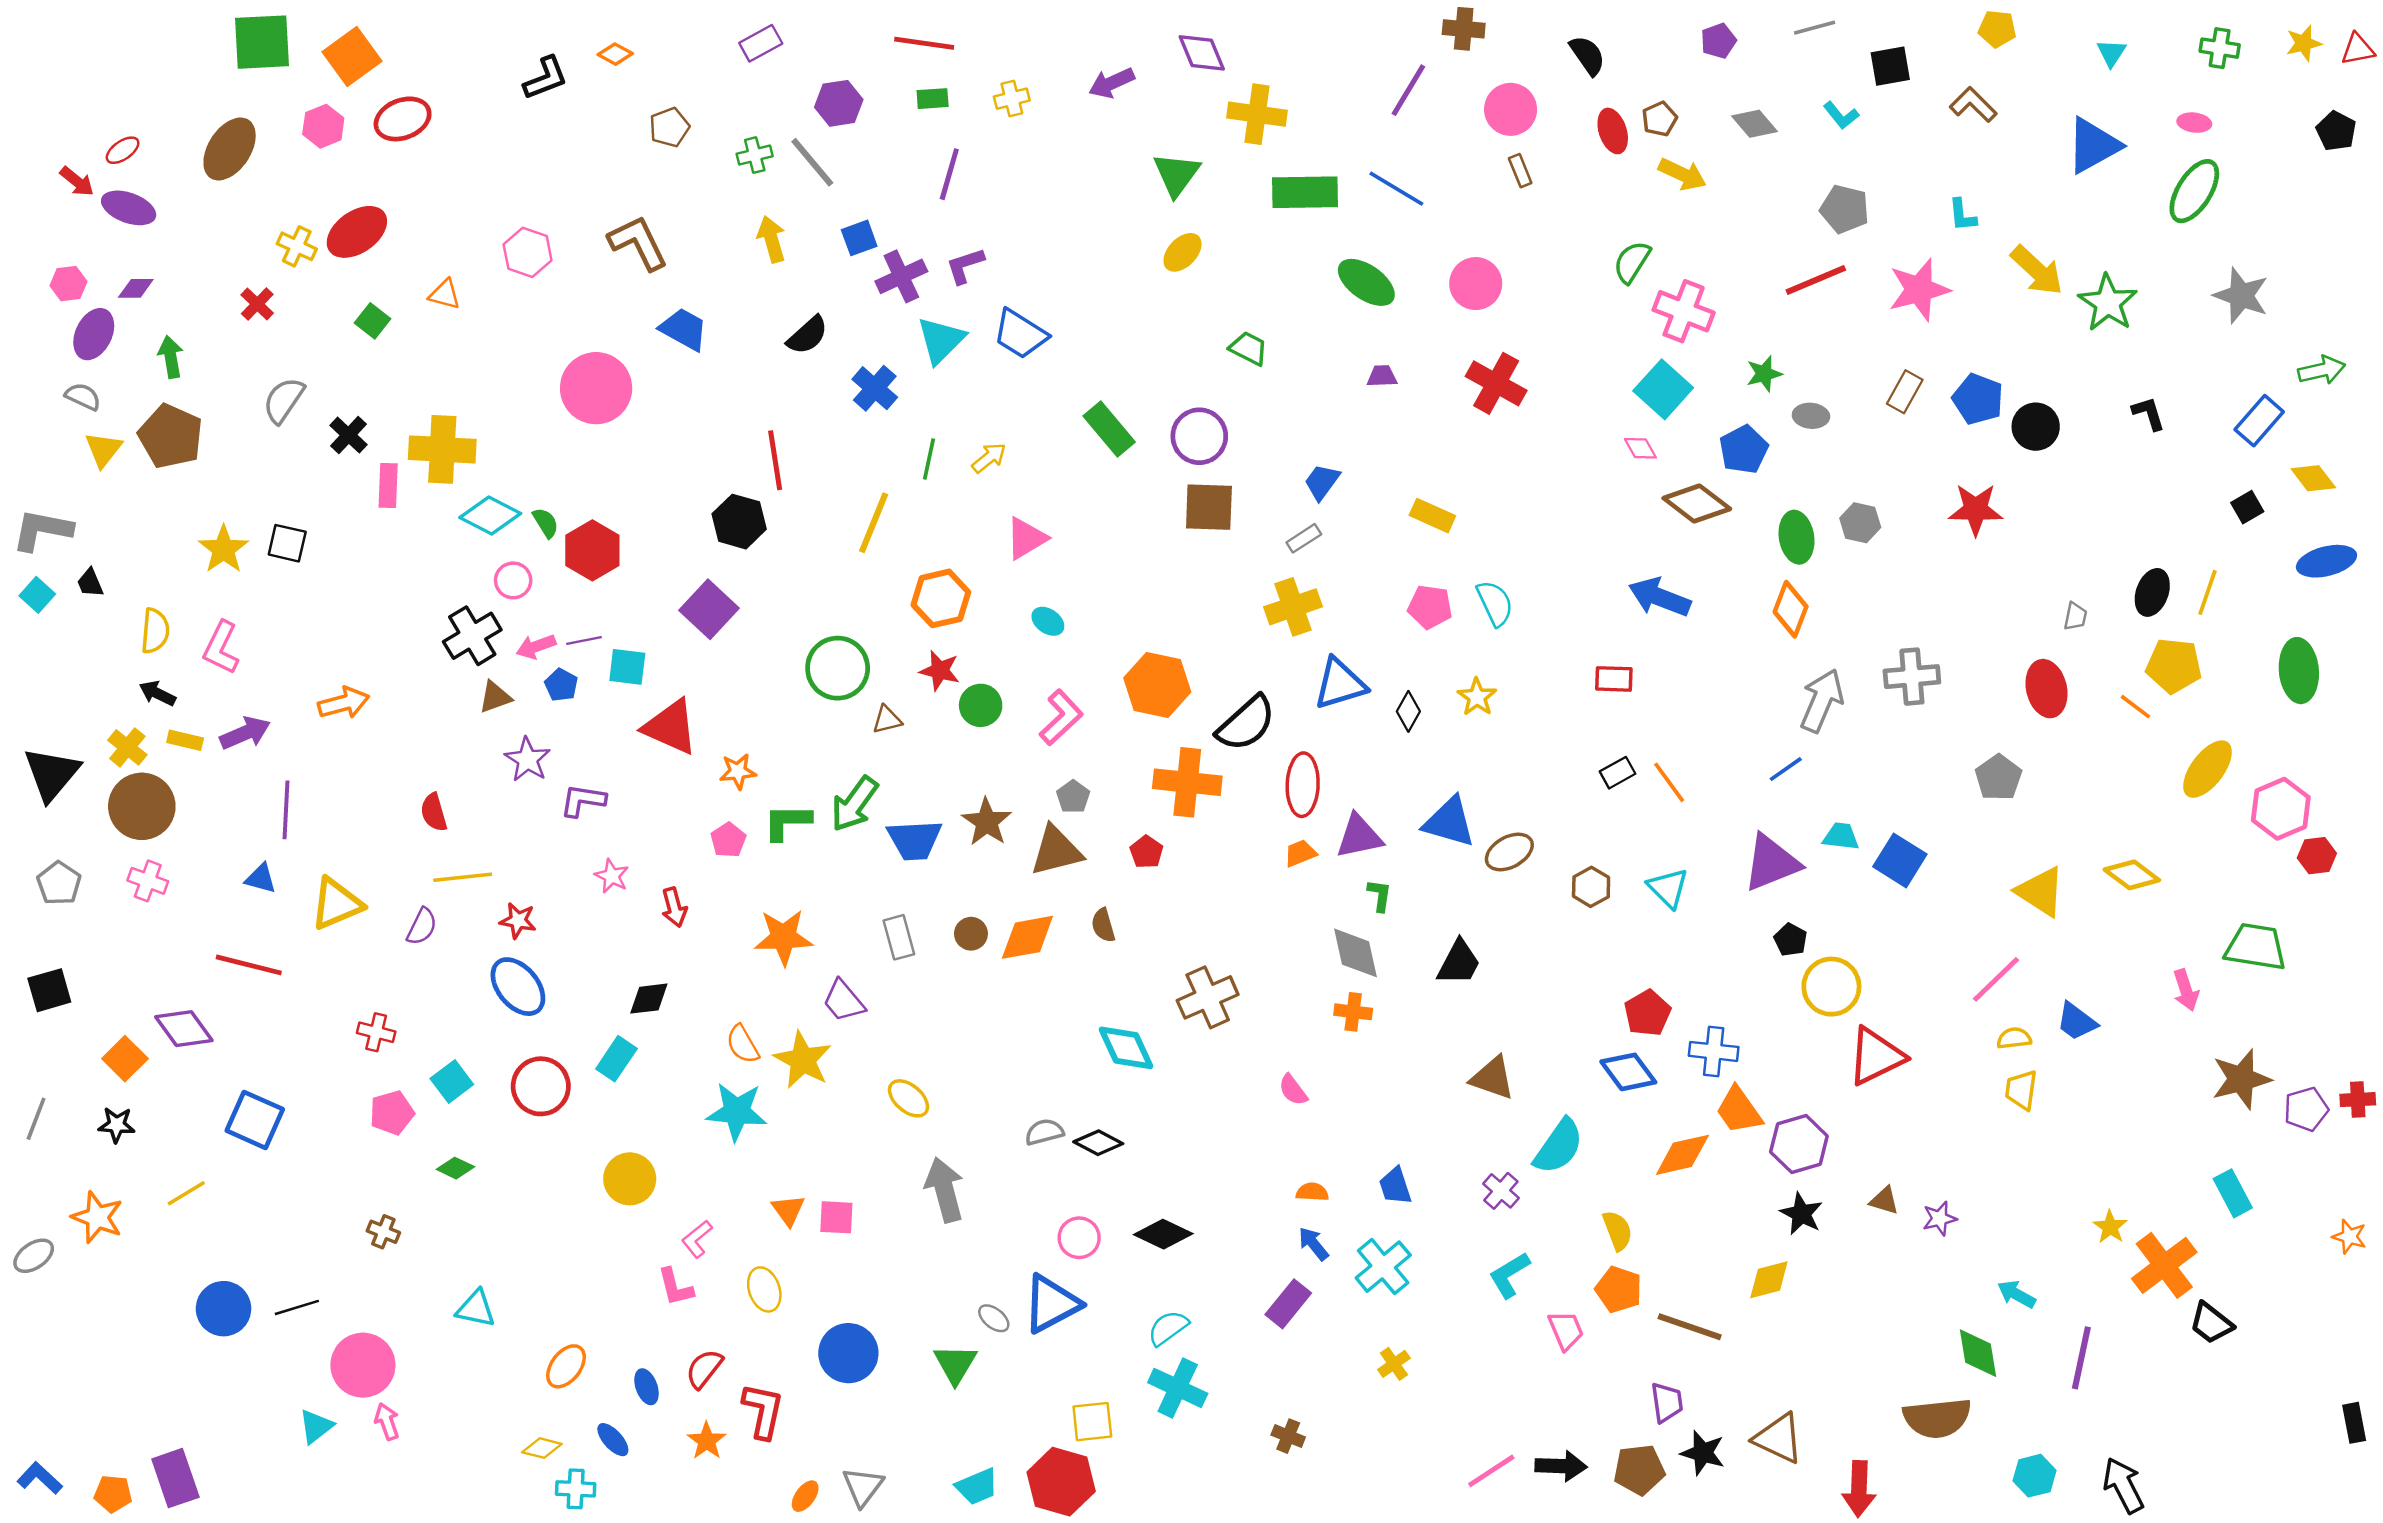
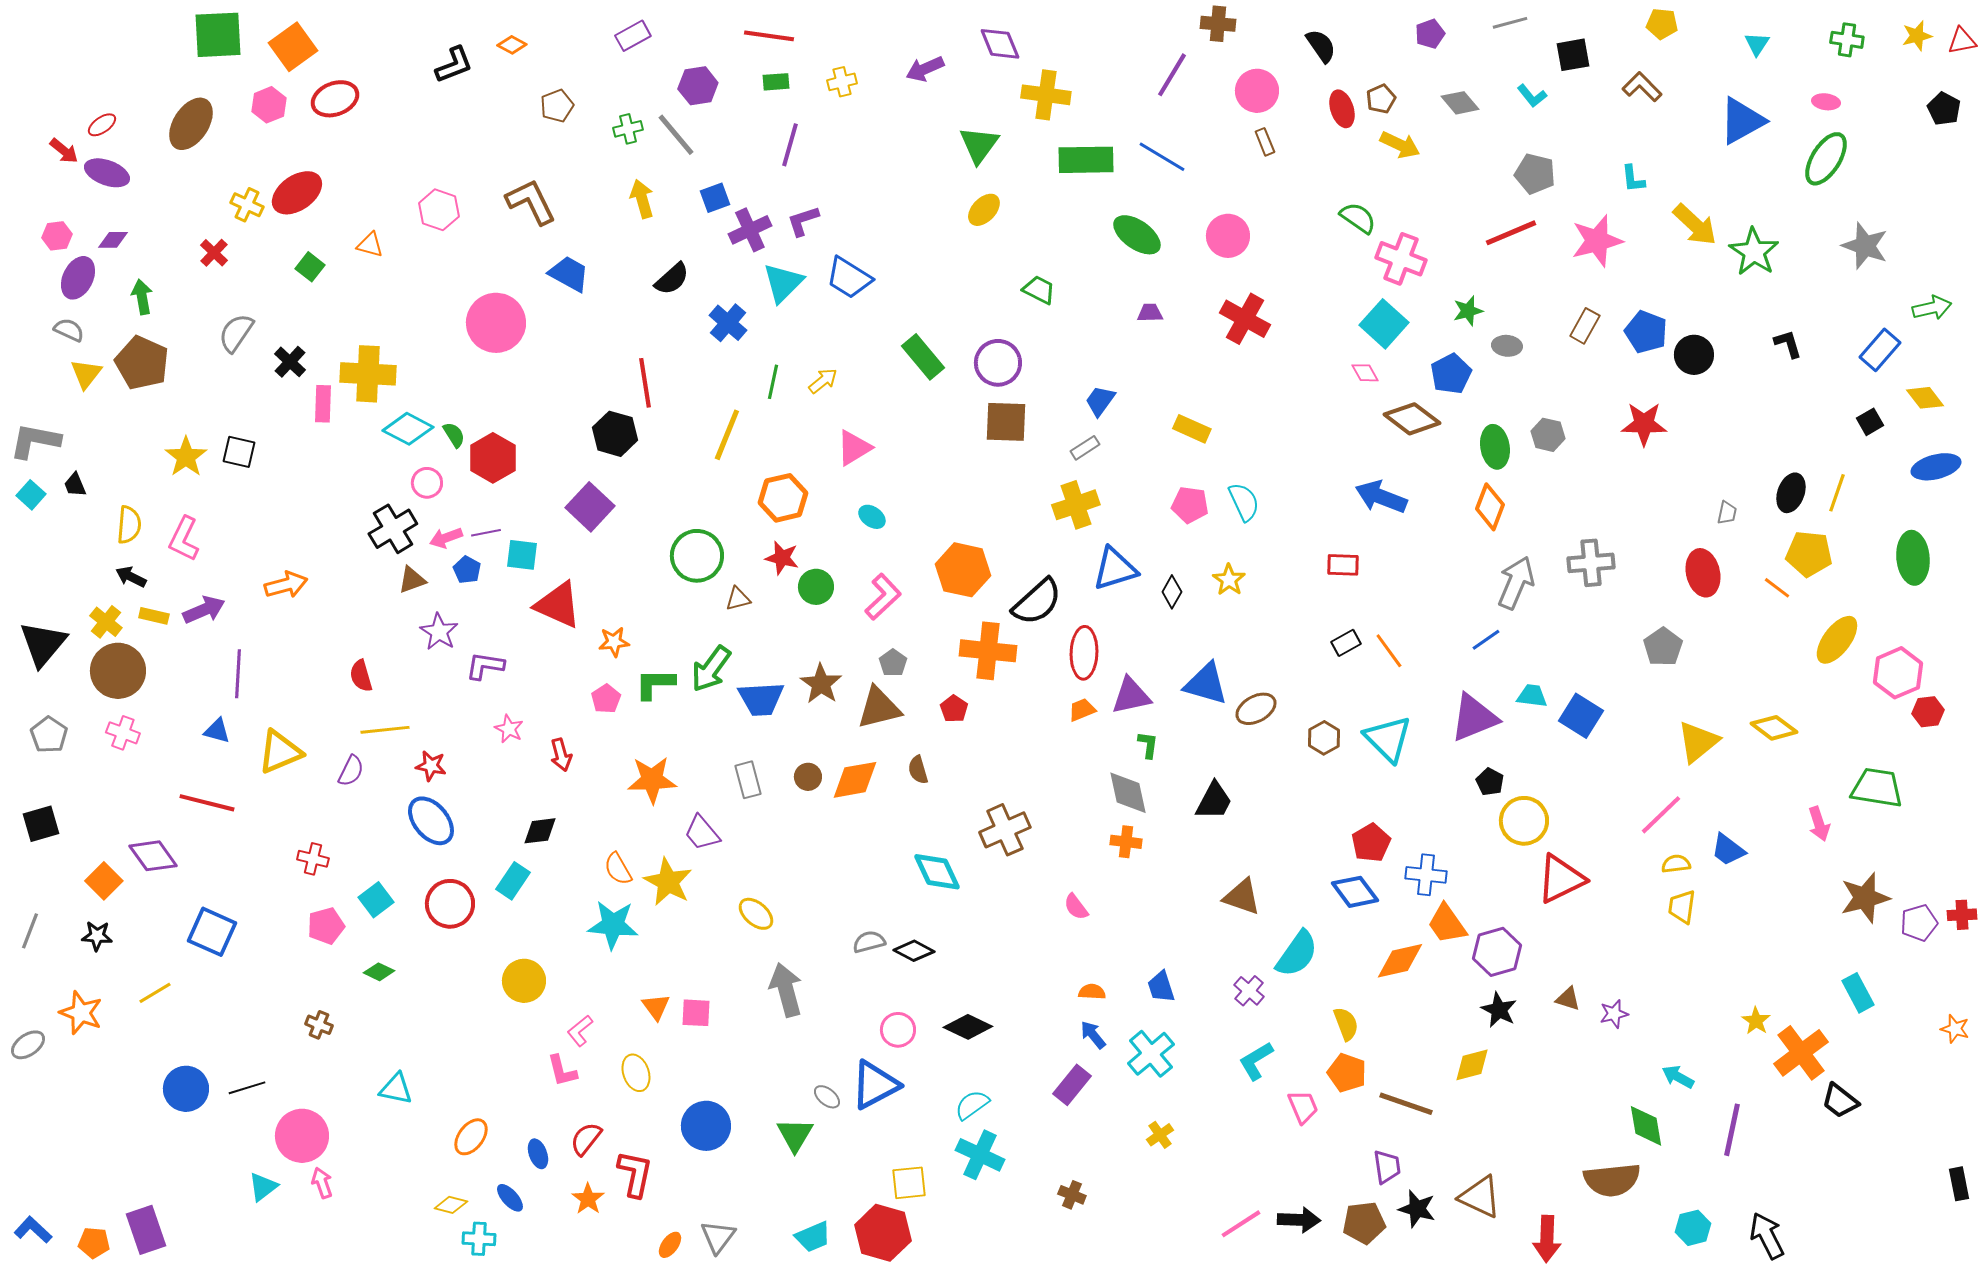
green semicircle: (1632, 262) -> (1358, 218), turned 93
cyan triangle: (1668, 888) -> (1388, 739), size x1.4
yellow triangle: (2040, 892) -> (1698, 742), turned 48

